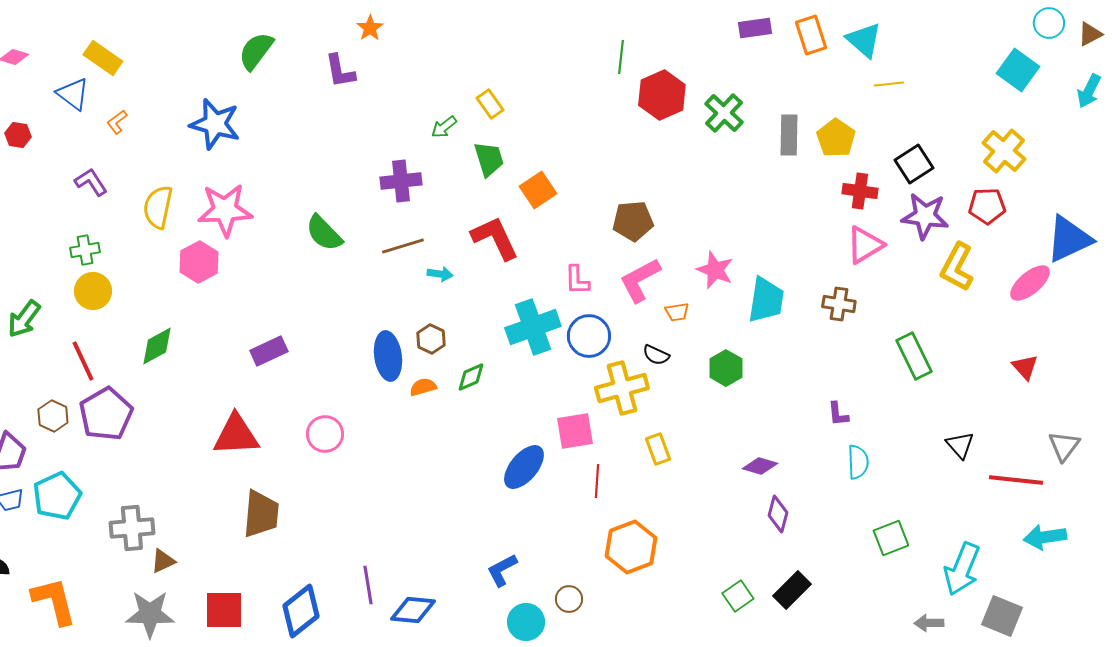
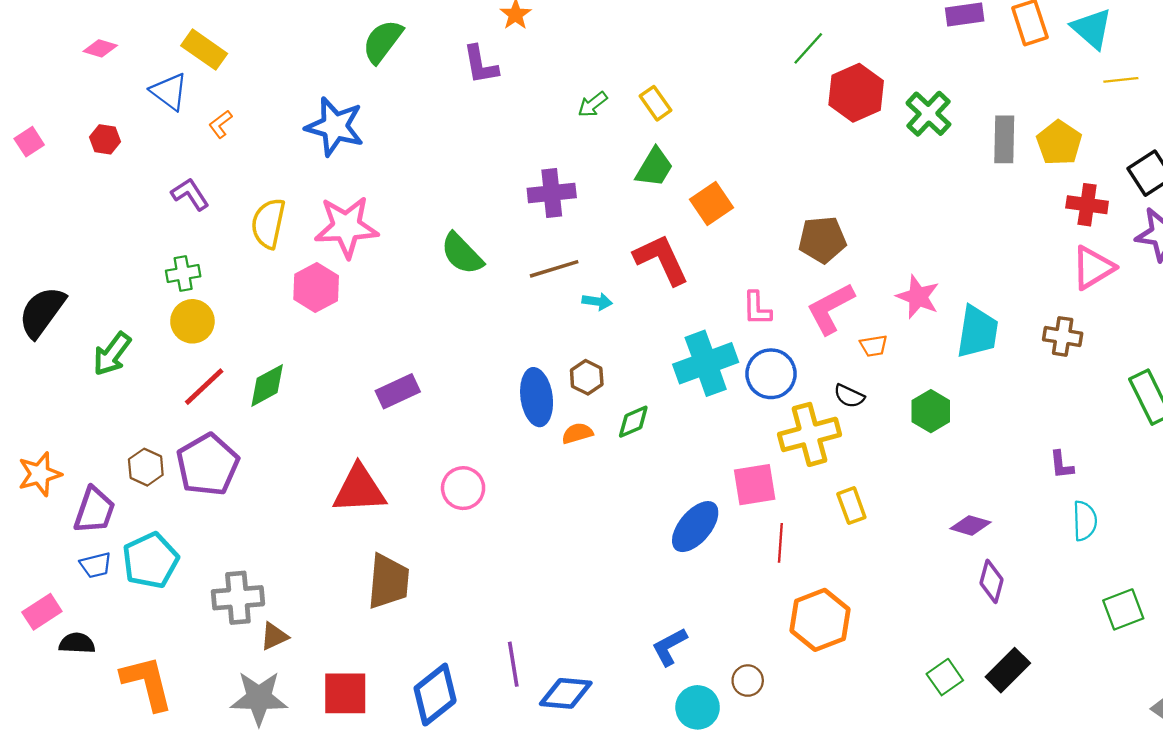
green line: (621, 57) -> (808, 48), turned 36
green arrow: (444, 127) -> (593, 104), moved
green trapezoid: (489, 159) -> (654, 167), turned 48
red line: (83, 361) -> (204, 387), moved, turned 72

